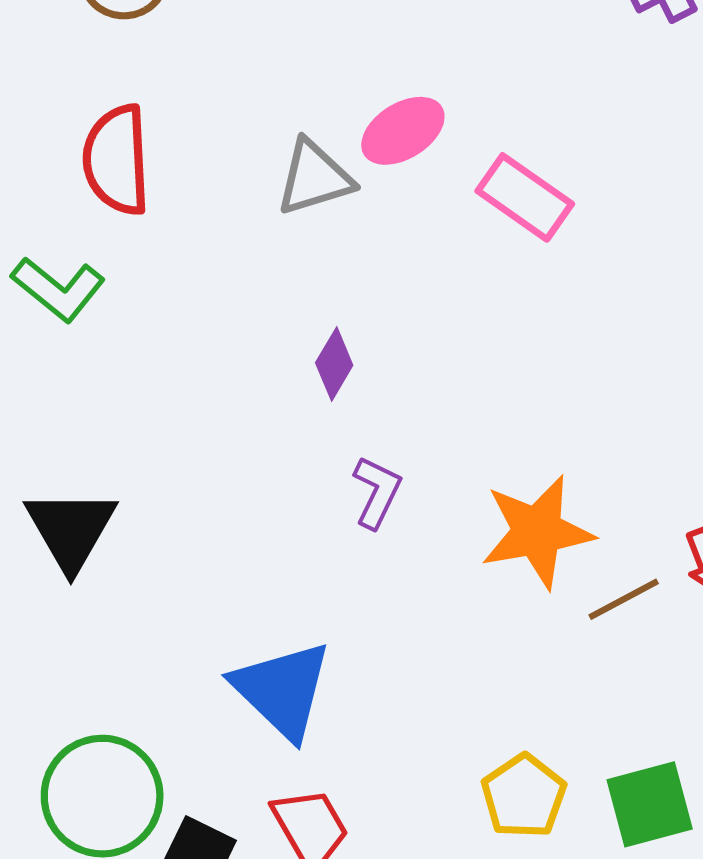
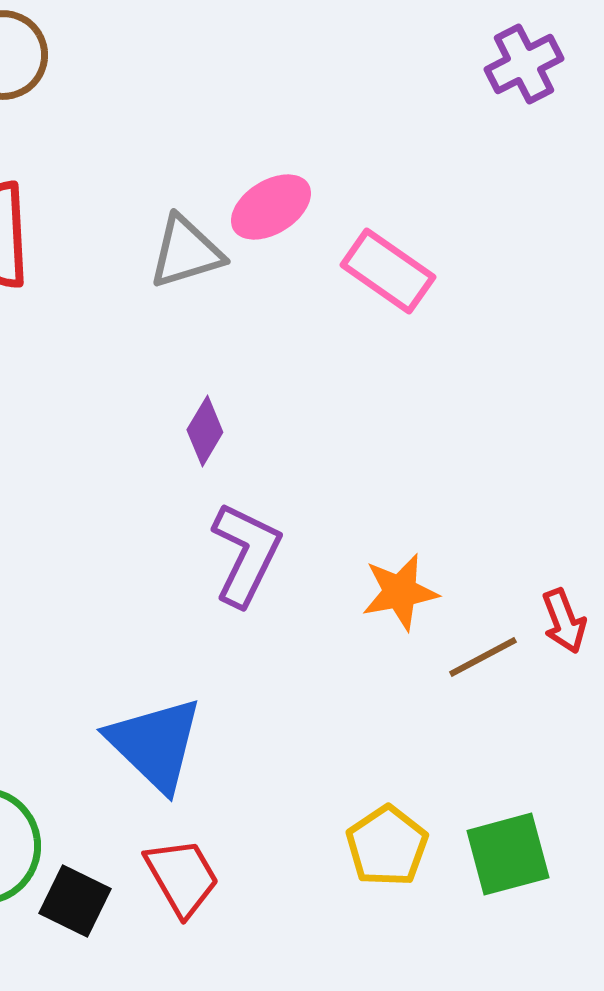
purple L-shape: (377, 492) -> (246, 554), size x1.5
orange star: (537, 532) -> (400, 592), size x0.7

